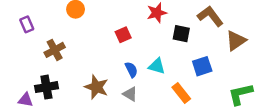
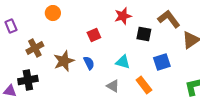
blue semicircle: (131, 70) -> (89, 63), moved
brown star: (96, 87) -> (64, 61), moved, turned 30
gray triangle: (130, 94) -> (113, 86), moved

